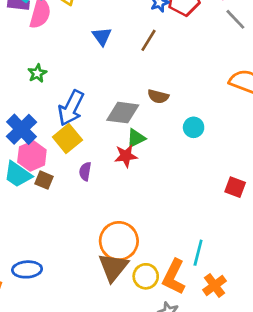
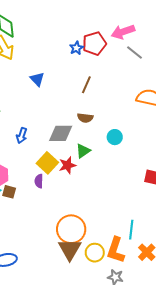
brown line: (148, 40) -> (86, 85), moved
blue arrow: (71, 108) -> (22, 135), size x0.6
yellow square: (67, 138) -> (47, 163), moved
green triangle: (136, 138) -> (83, 151), moved

